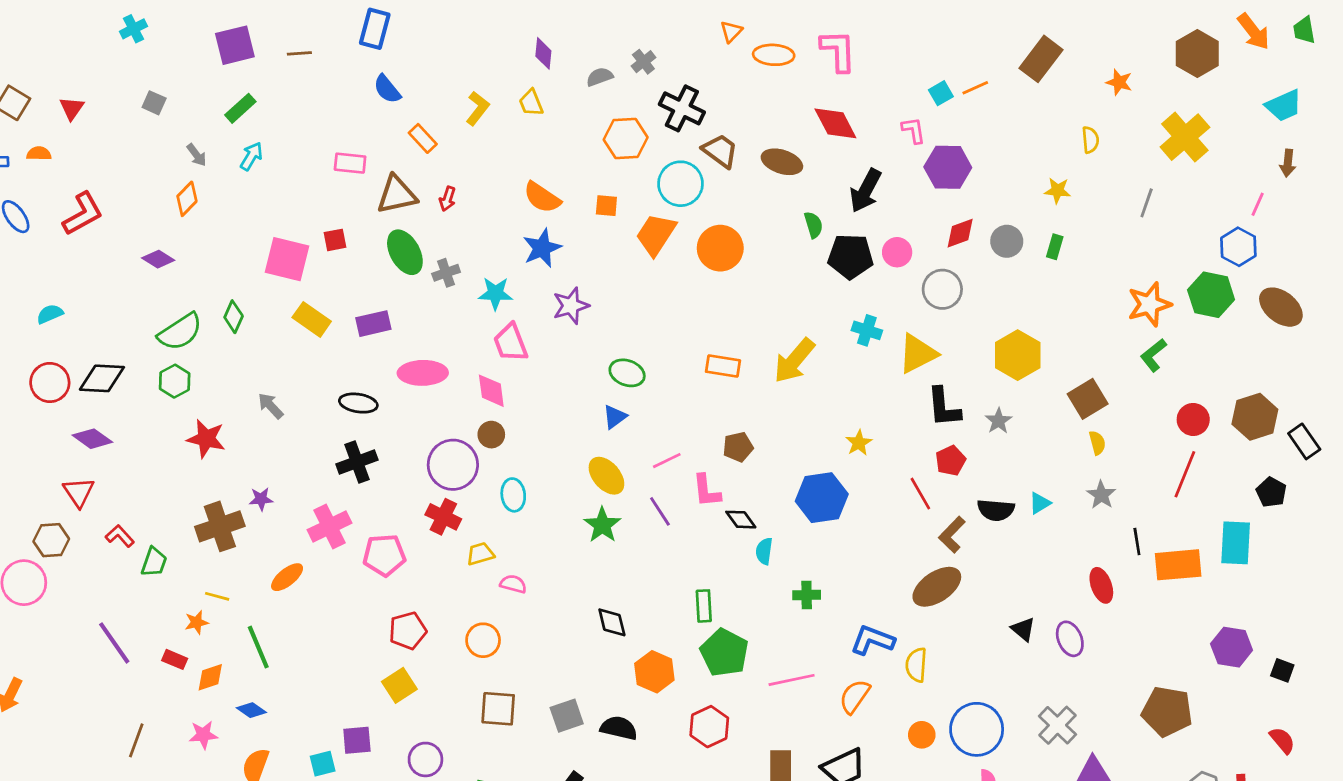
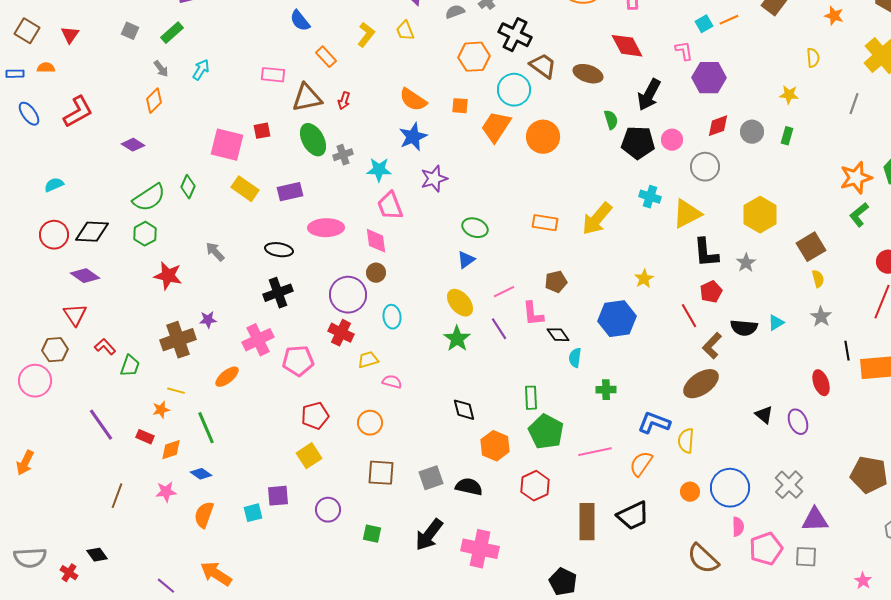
green rectangle: (240, 108) -> (172, 33), moved

